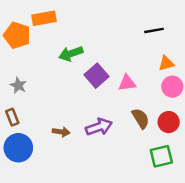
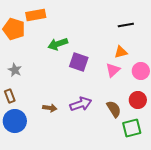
orange triangle: (166, 63) -> (121, 52), moved
purple square: (97, 76) -> (79, 62), turned -30
pink triangle: (127, 83) -> (113, 70), moved, turned -35
brown semicircle: (141, 118) -> (114, 109), moved

